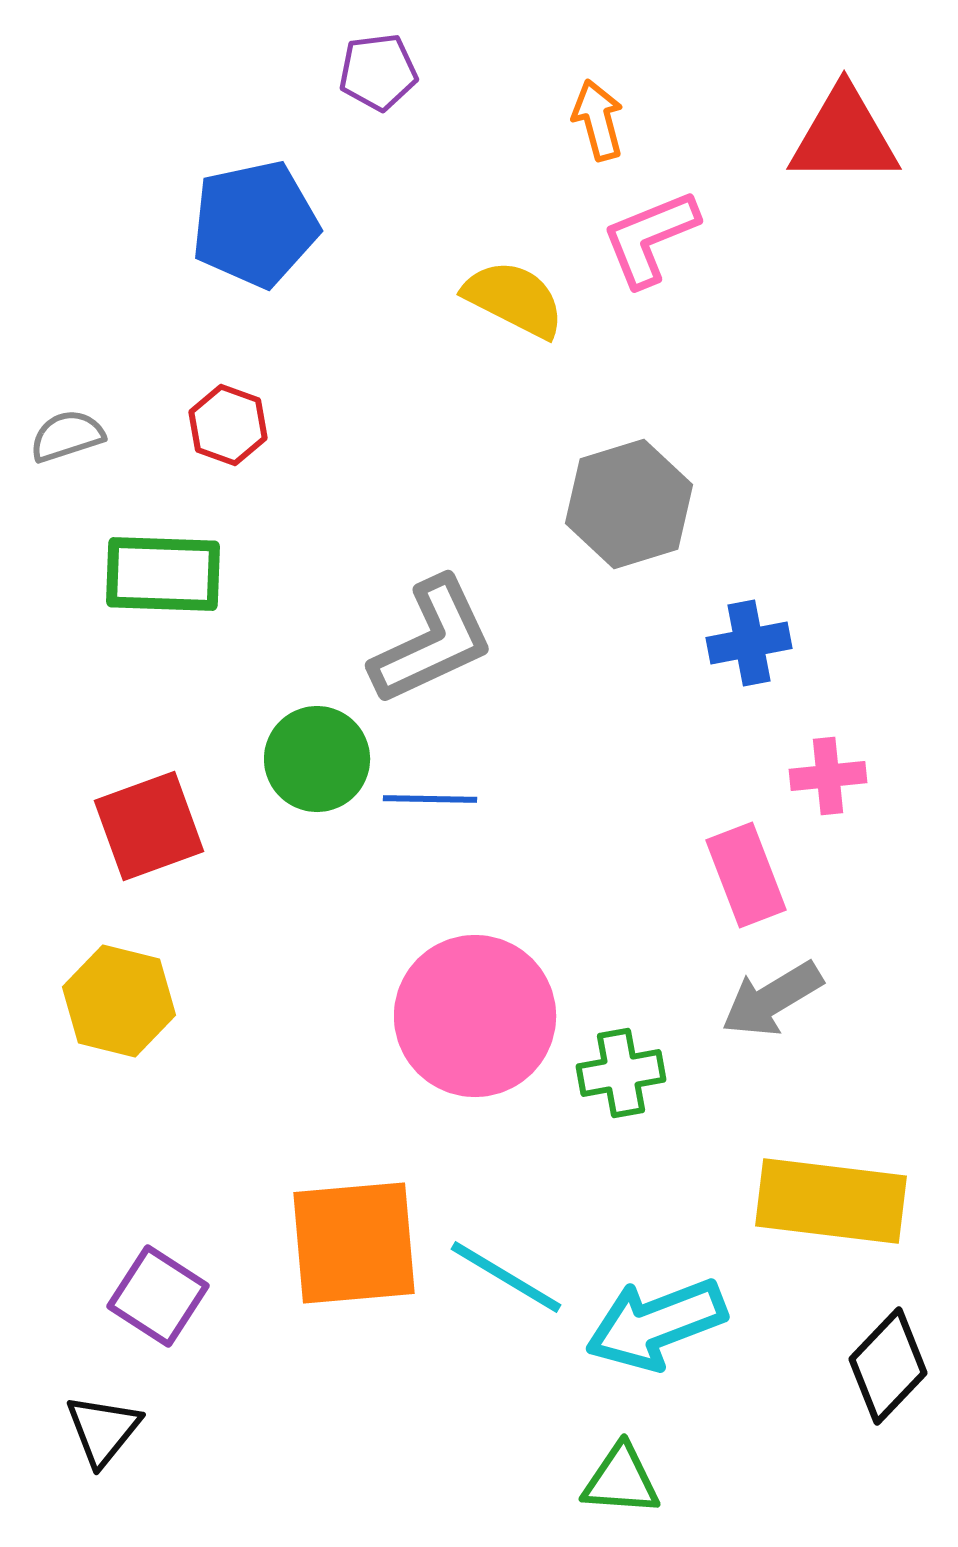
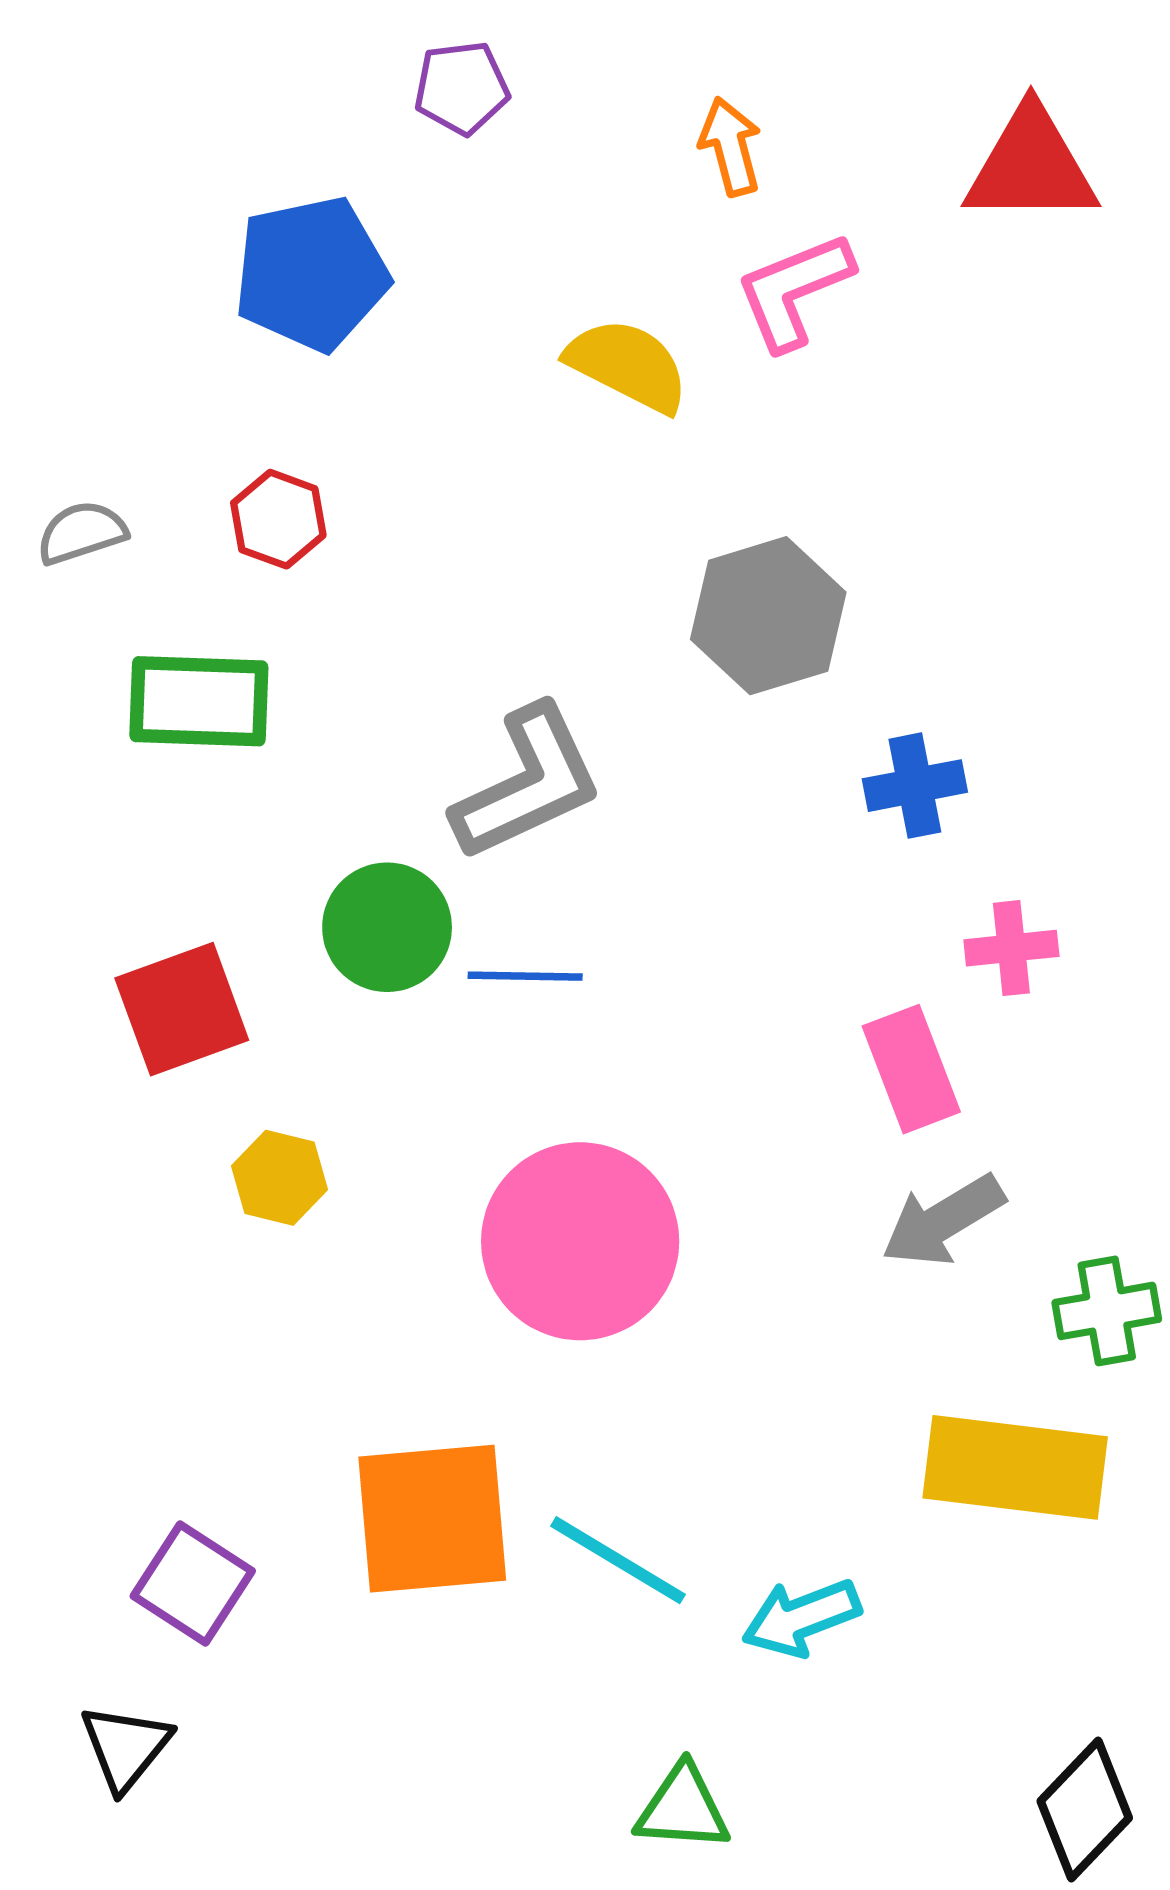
yellow hexagon: (119, 1001) -> (280, 1178), moved, size x0.7
green cross: (621, 1073) -> (1107, 1311), moved
cyan arrow: (656, 1324) -> (801, 1618), size x0.7
black diamond: (888, 1366) -> (1085, 1809), moved
green triangle: (621, 1480) -> (683, 1808), moved

